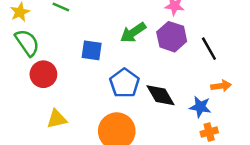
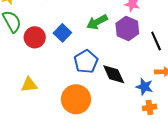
blue square: (92, 50) -> (62, 33), turned 30
red circle: (43, 74) -> (35, 37), moved

